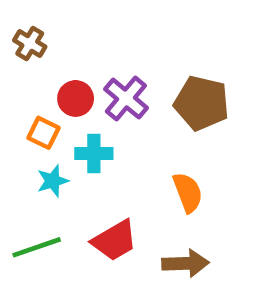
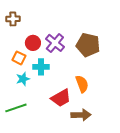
brown cross: (30, 44) -> (13, 19), turned -32
red trapezoid: (115, 240) -> (61, 98), moved

